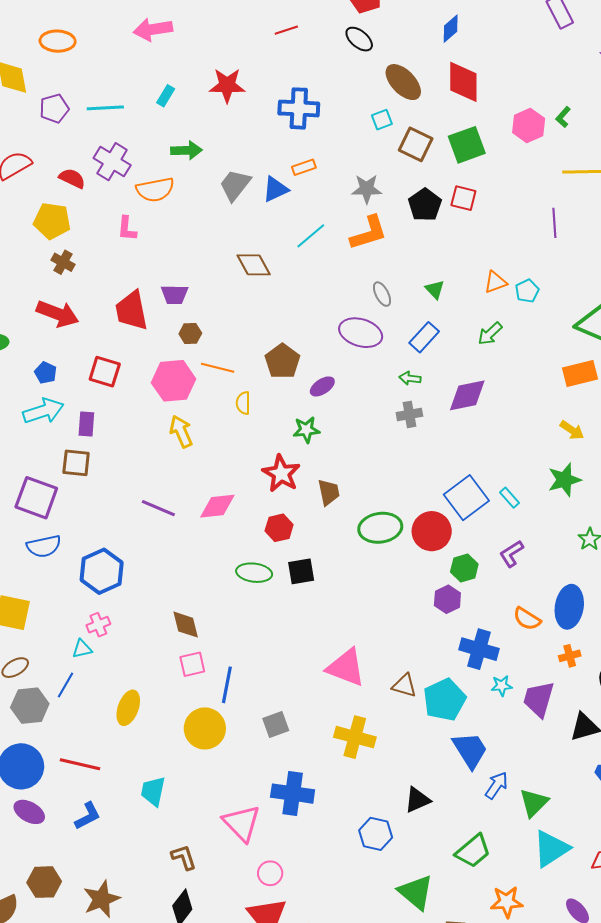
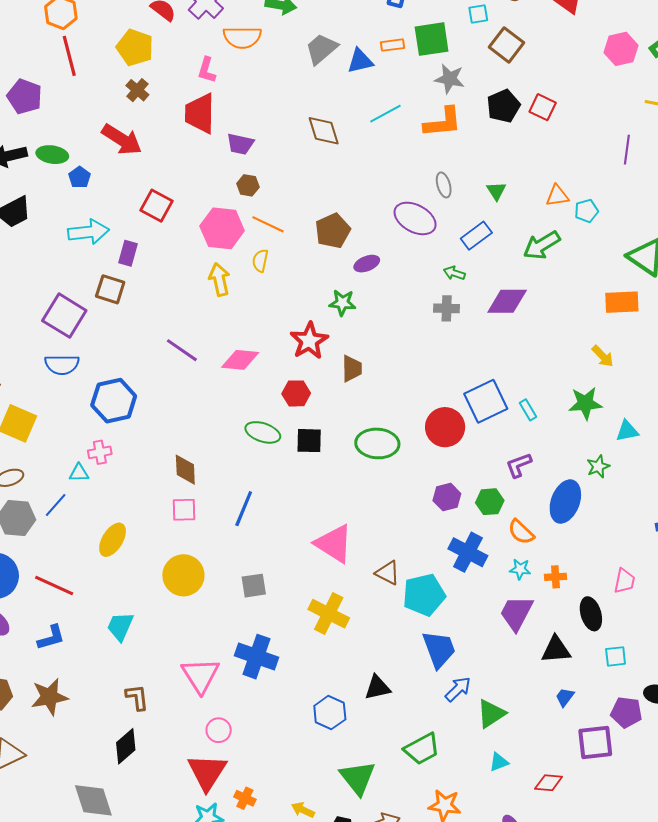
green square: (467, 145) -> (432, 39), moved
red trapezoid: (132, 311) -> (200, 113), moved
green arrow: (490, 334) -> (542, 245), size x1.4
blue pentagon: (46, 373) -> (80, 177), moved
yellow semicircle: (243, 403) -> (260, 261), moved
green ellipse: (380, 528) -> (377, 443), moved
green hexagon: (464, 568) -> (490, 502), moved
blue ellipse: (569, 607) -> (565, 502), moved
blue line: (227, 685) -> (244, 509), moved
cyan star: (502, 686) -> (520, 569), moved
cyan triangle: (551, 849) -> (499, 762), size x0.5
brown star: (102, 899) -> (49, 697), moved

